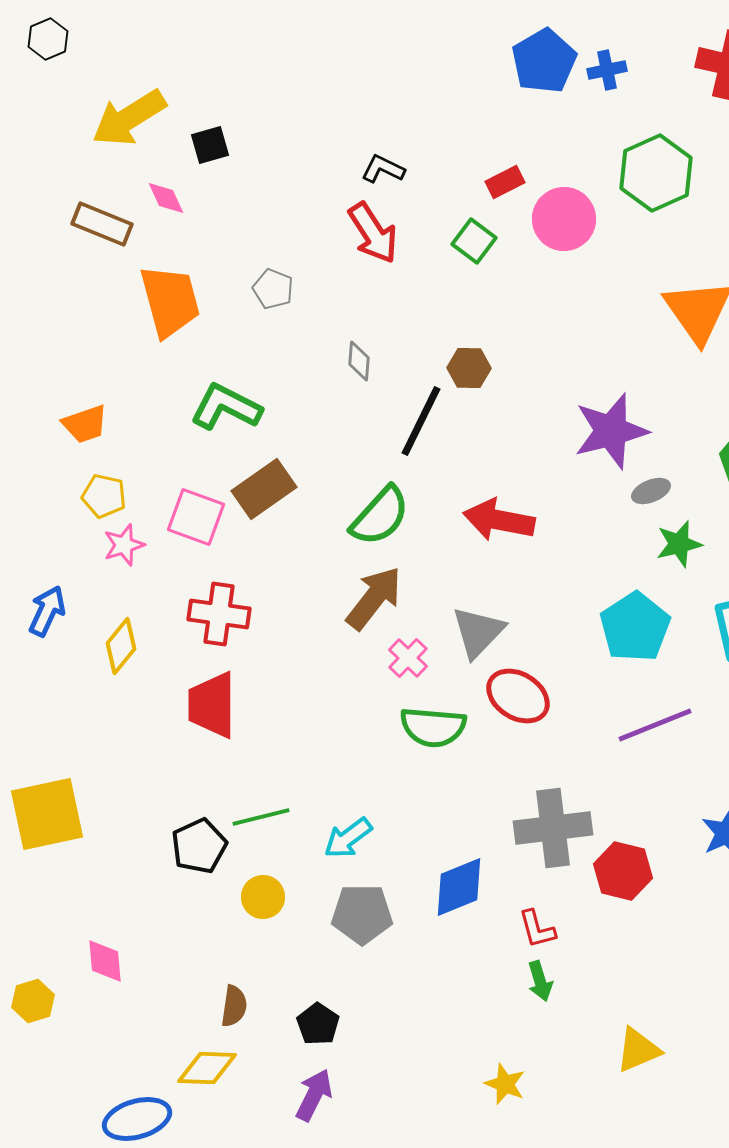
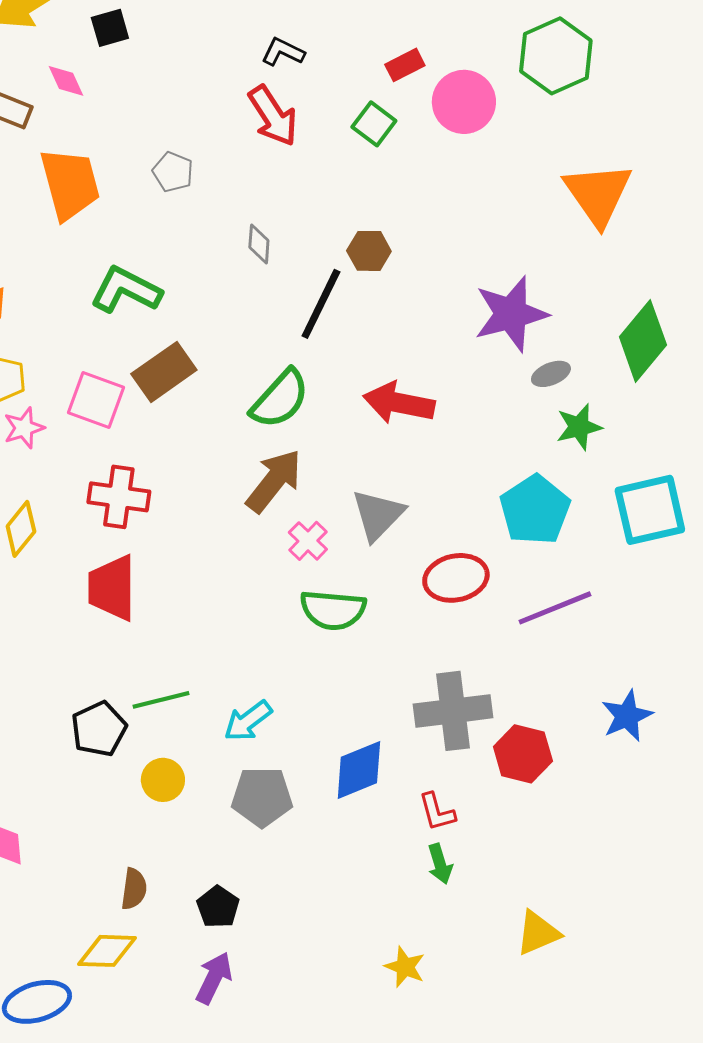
red ellipse: (518, 696) -> (456, 578), moved, turned -44

